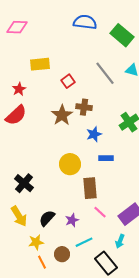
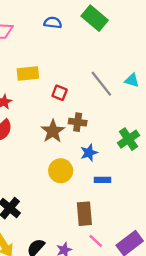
blue semicircle: (85, 22) -> (53, 23), moved, size x0.7
green rectangle: (122, 35) -> (95, 18), moved
red square: (68, 81) -> (60, 93), turned -32
yellow circle: (70, 164) -> (61, 171), moved

